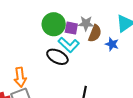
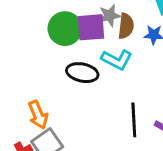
purple square: (71, 28) -> (91, 27), size x1.5
cyan L-shape: (69, 45) -> (117, 60), moved

